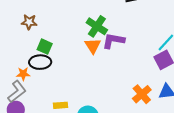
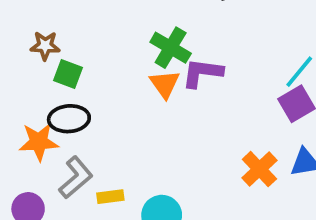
green square: (45, 47) -> (68, 74), moved
orange star: (23, 74) -> (39, 142), size x1.5
gray L-shape: (17, 92) -> (76, 177), moved

